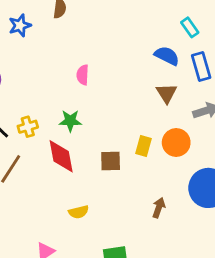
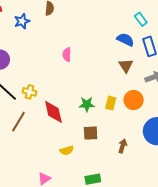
green star: (70, 121) -> (87, 104), moved
yellow cross: (28, 127) -> (30, 92), turned 32
brown square: (111, 161) -> (91, 133), moved

